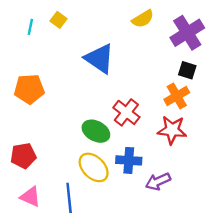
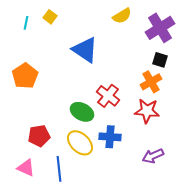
orange pentagon: (29, 89) -> (25, 76), turned -30
red pentagon: (23, 156) -> (39, 136), moved
purple arrow: (158, 181) -> (153, 156), moved

